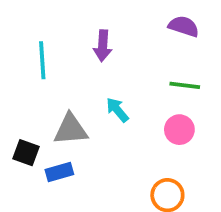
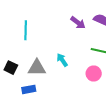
purple arrow: (103, 46) -> (78, 23), moved, turned -63
black square: (26, 153) -> (11, 68), moved

